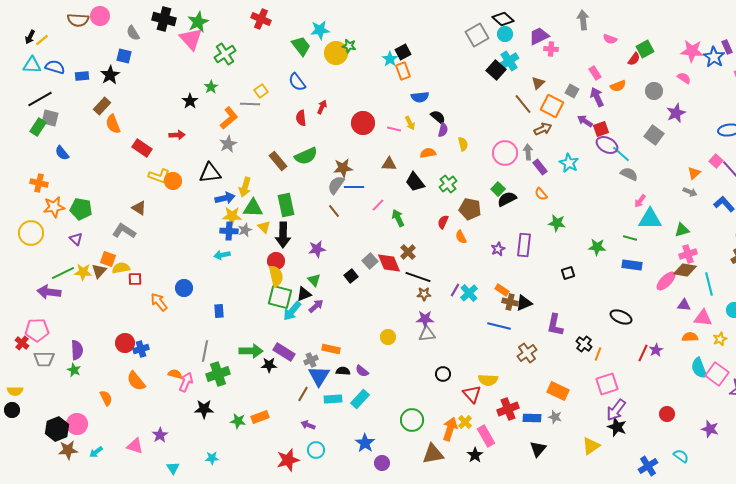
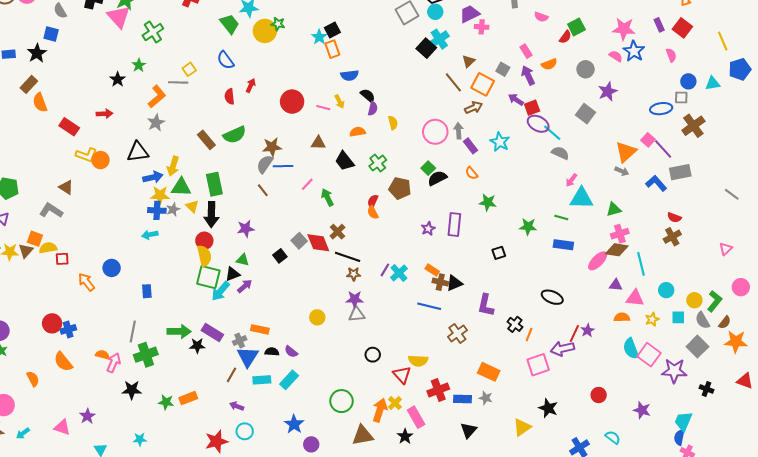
blue star: (714, 57) -> (634, 51), moved
orange triangle: (694, 173) -> (626, 152), size x1.6
orange semicircle: (461, 237) -> (373, 212), moved
green triangle: (314, 280) -> (243, 260), turned -32
purple arrow: (616, 410) -> (562, 349), moved, turned 40

